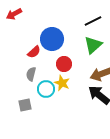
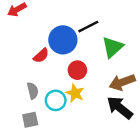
black line: (93, 21) -> (88, 27), moved
gray semicircle: (31, 74) -> (33, 91), moved, turned 152

